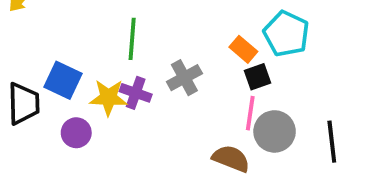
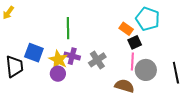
gray cross: (184, 78) -> (97, 60), moved
yellow star: (108, 98) -> (58, 60), turned 30
purple circle: (76, 133) -> (58, 74), moved

